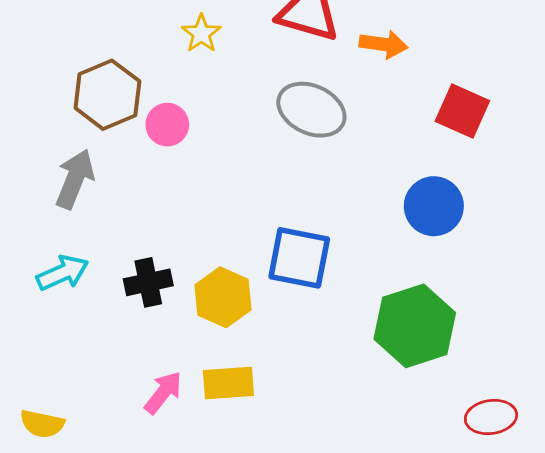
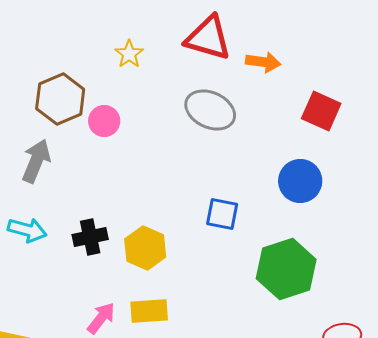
blue square: (299, 258) -> (222, 214), moved, size x0.7
cyan arrow: (63, 273) -> (27, 230), turned 39

